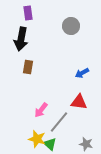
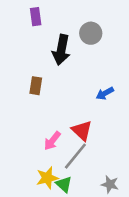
black arrow: (21, 39) -> (61, 50), moved
red triangle: (79, 102) -> (82, 131), moved, turned 36
yellow star: (37, 139) -> (47, 178), turned -30

